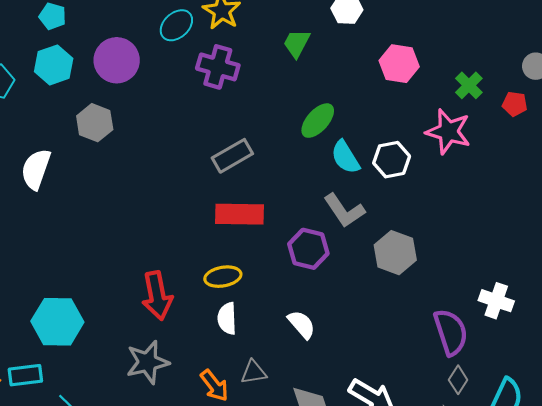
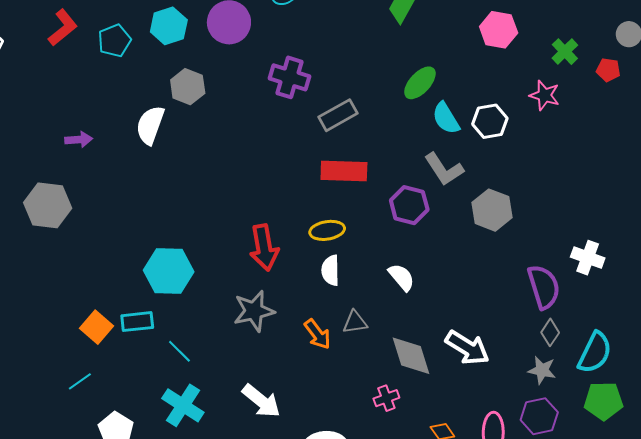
purple cross: (218, 67) -> (289, 77), moved
gray hexagon: (95, 123) -> (188, 87), moved
pink star: (448, 132) -> (544, 95), size x0.7

